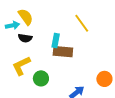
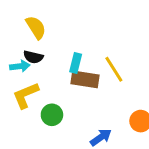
yellow line: (82, 23) -> (114, 69), moved
cyan arrow: (12, 25) -> (20, 66), moved

